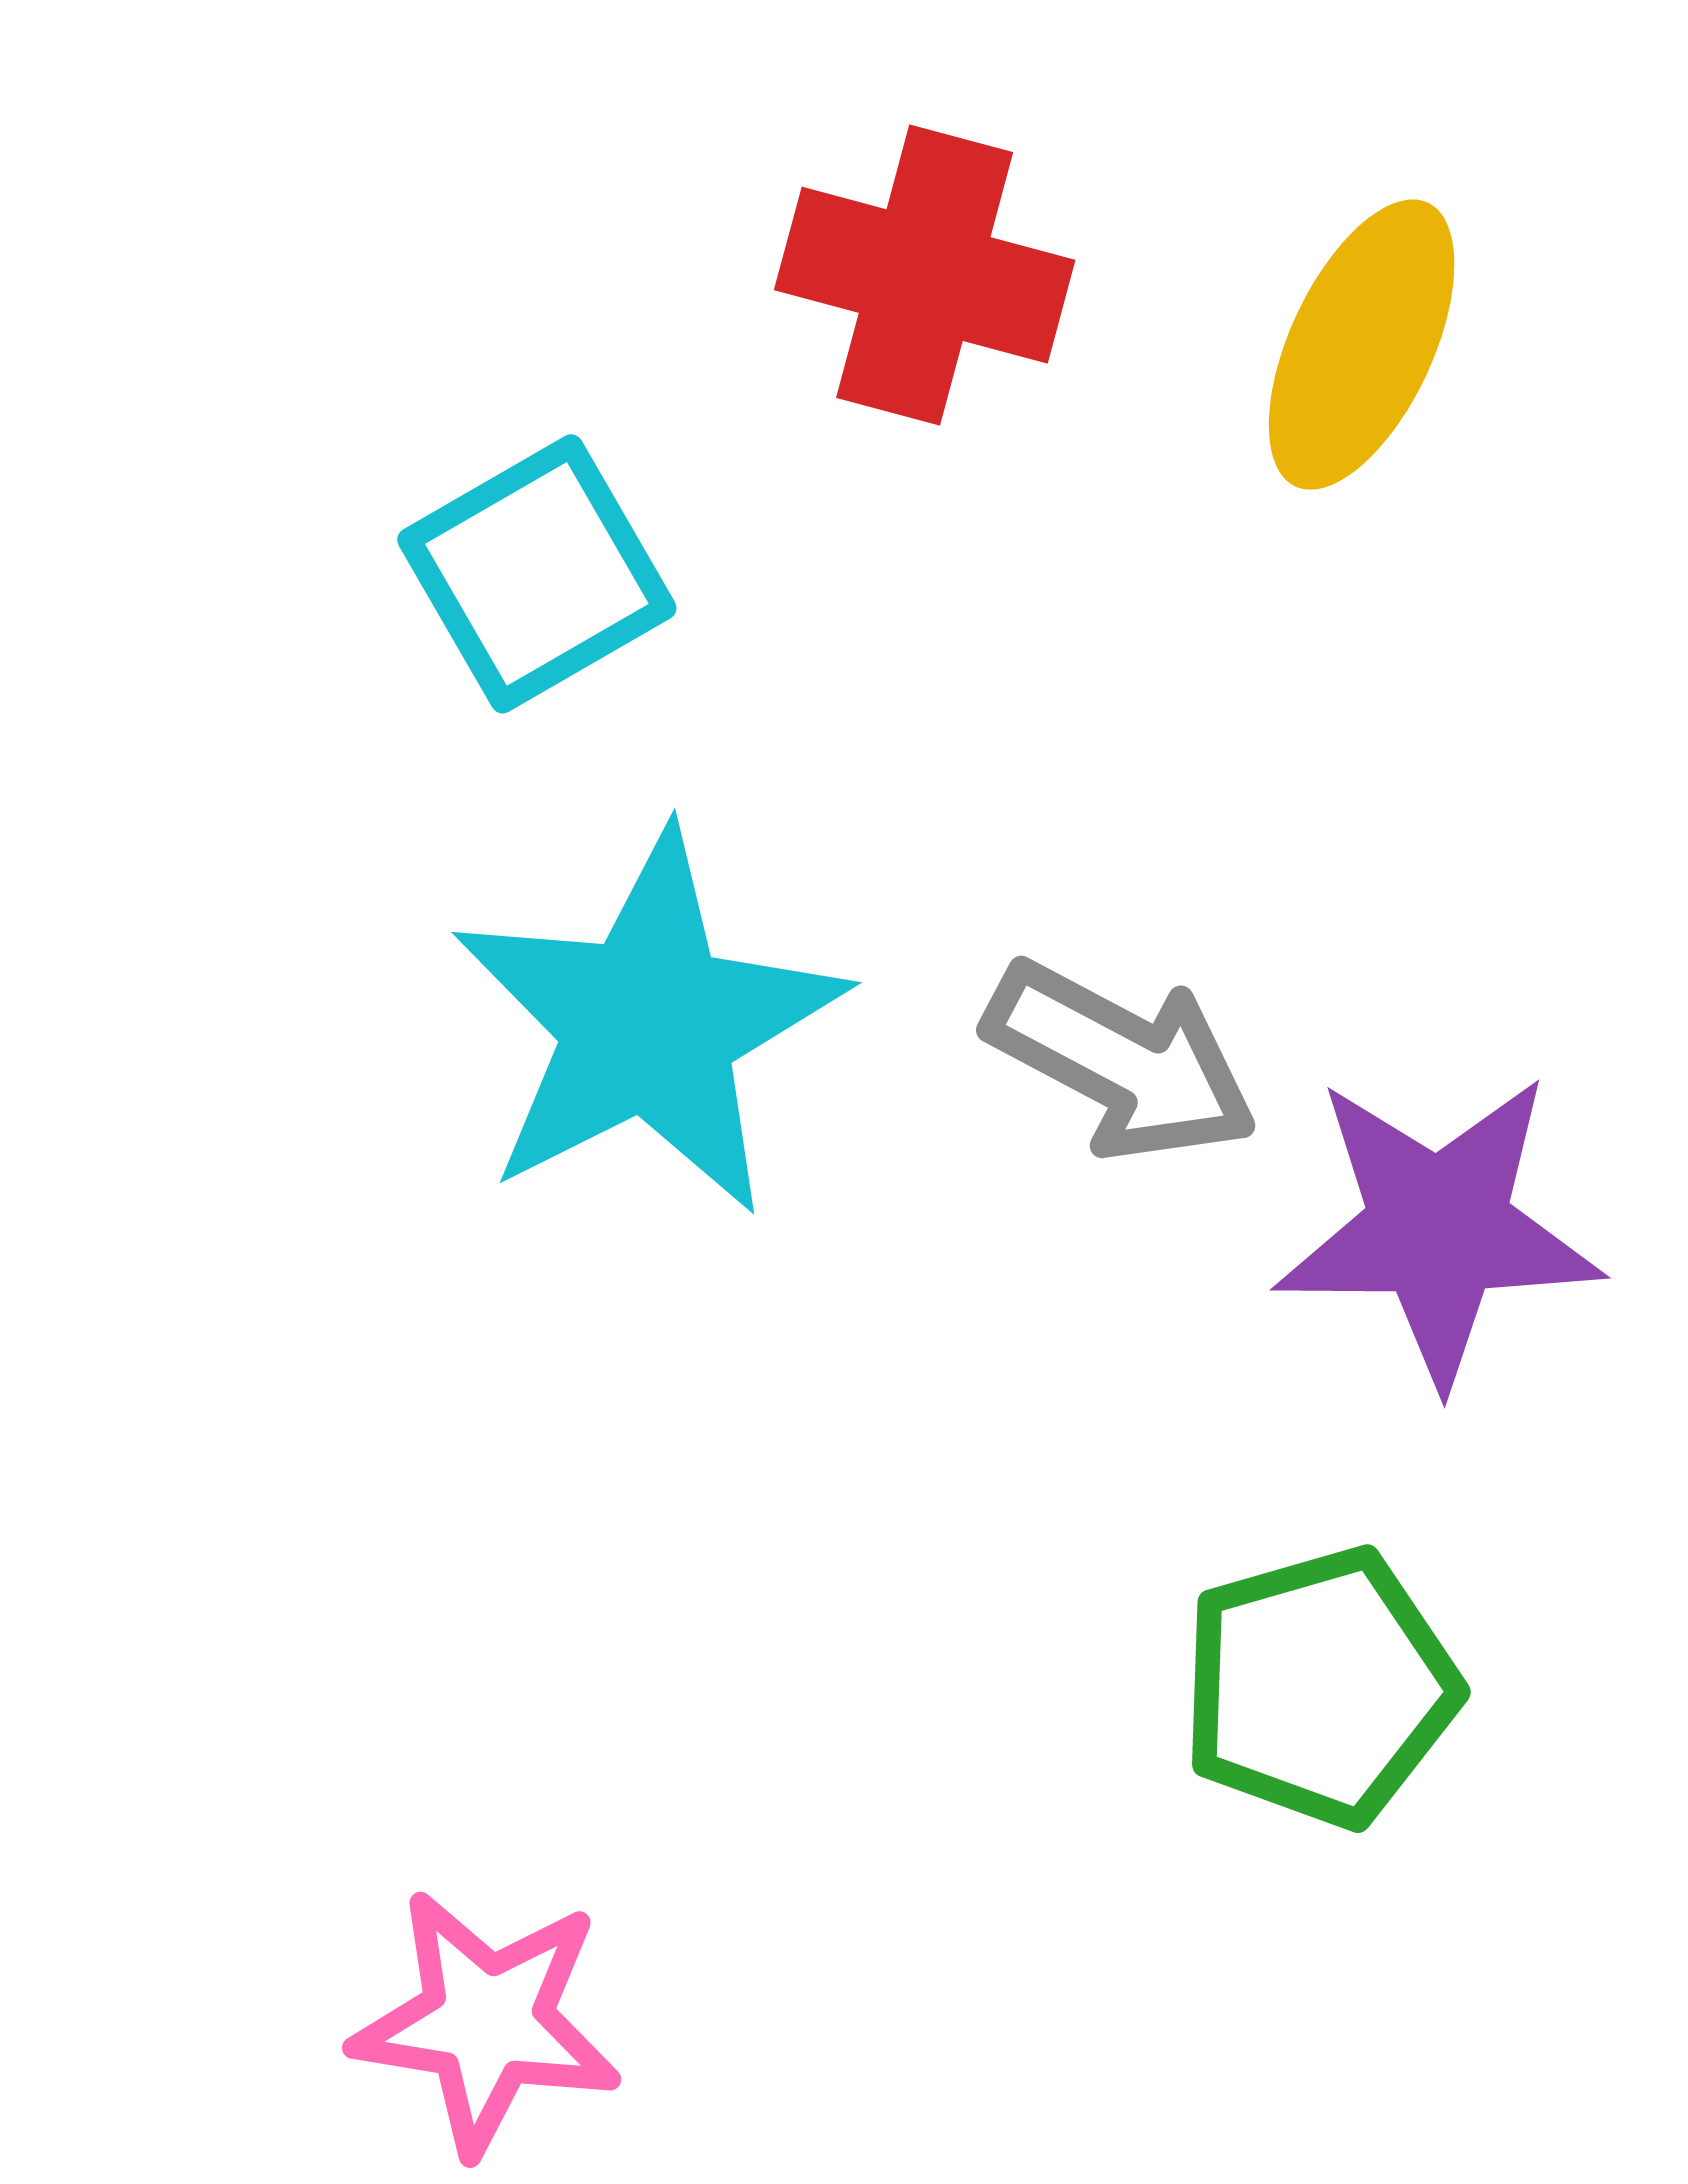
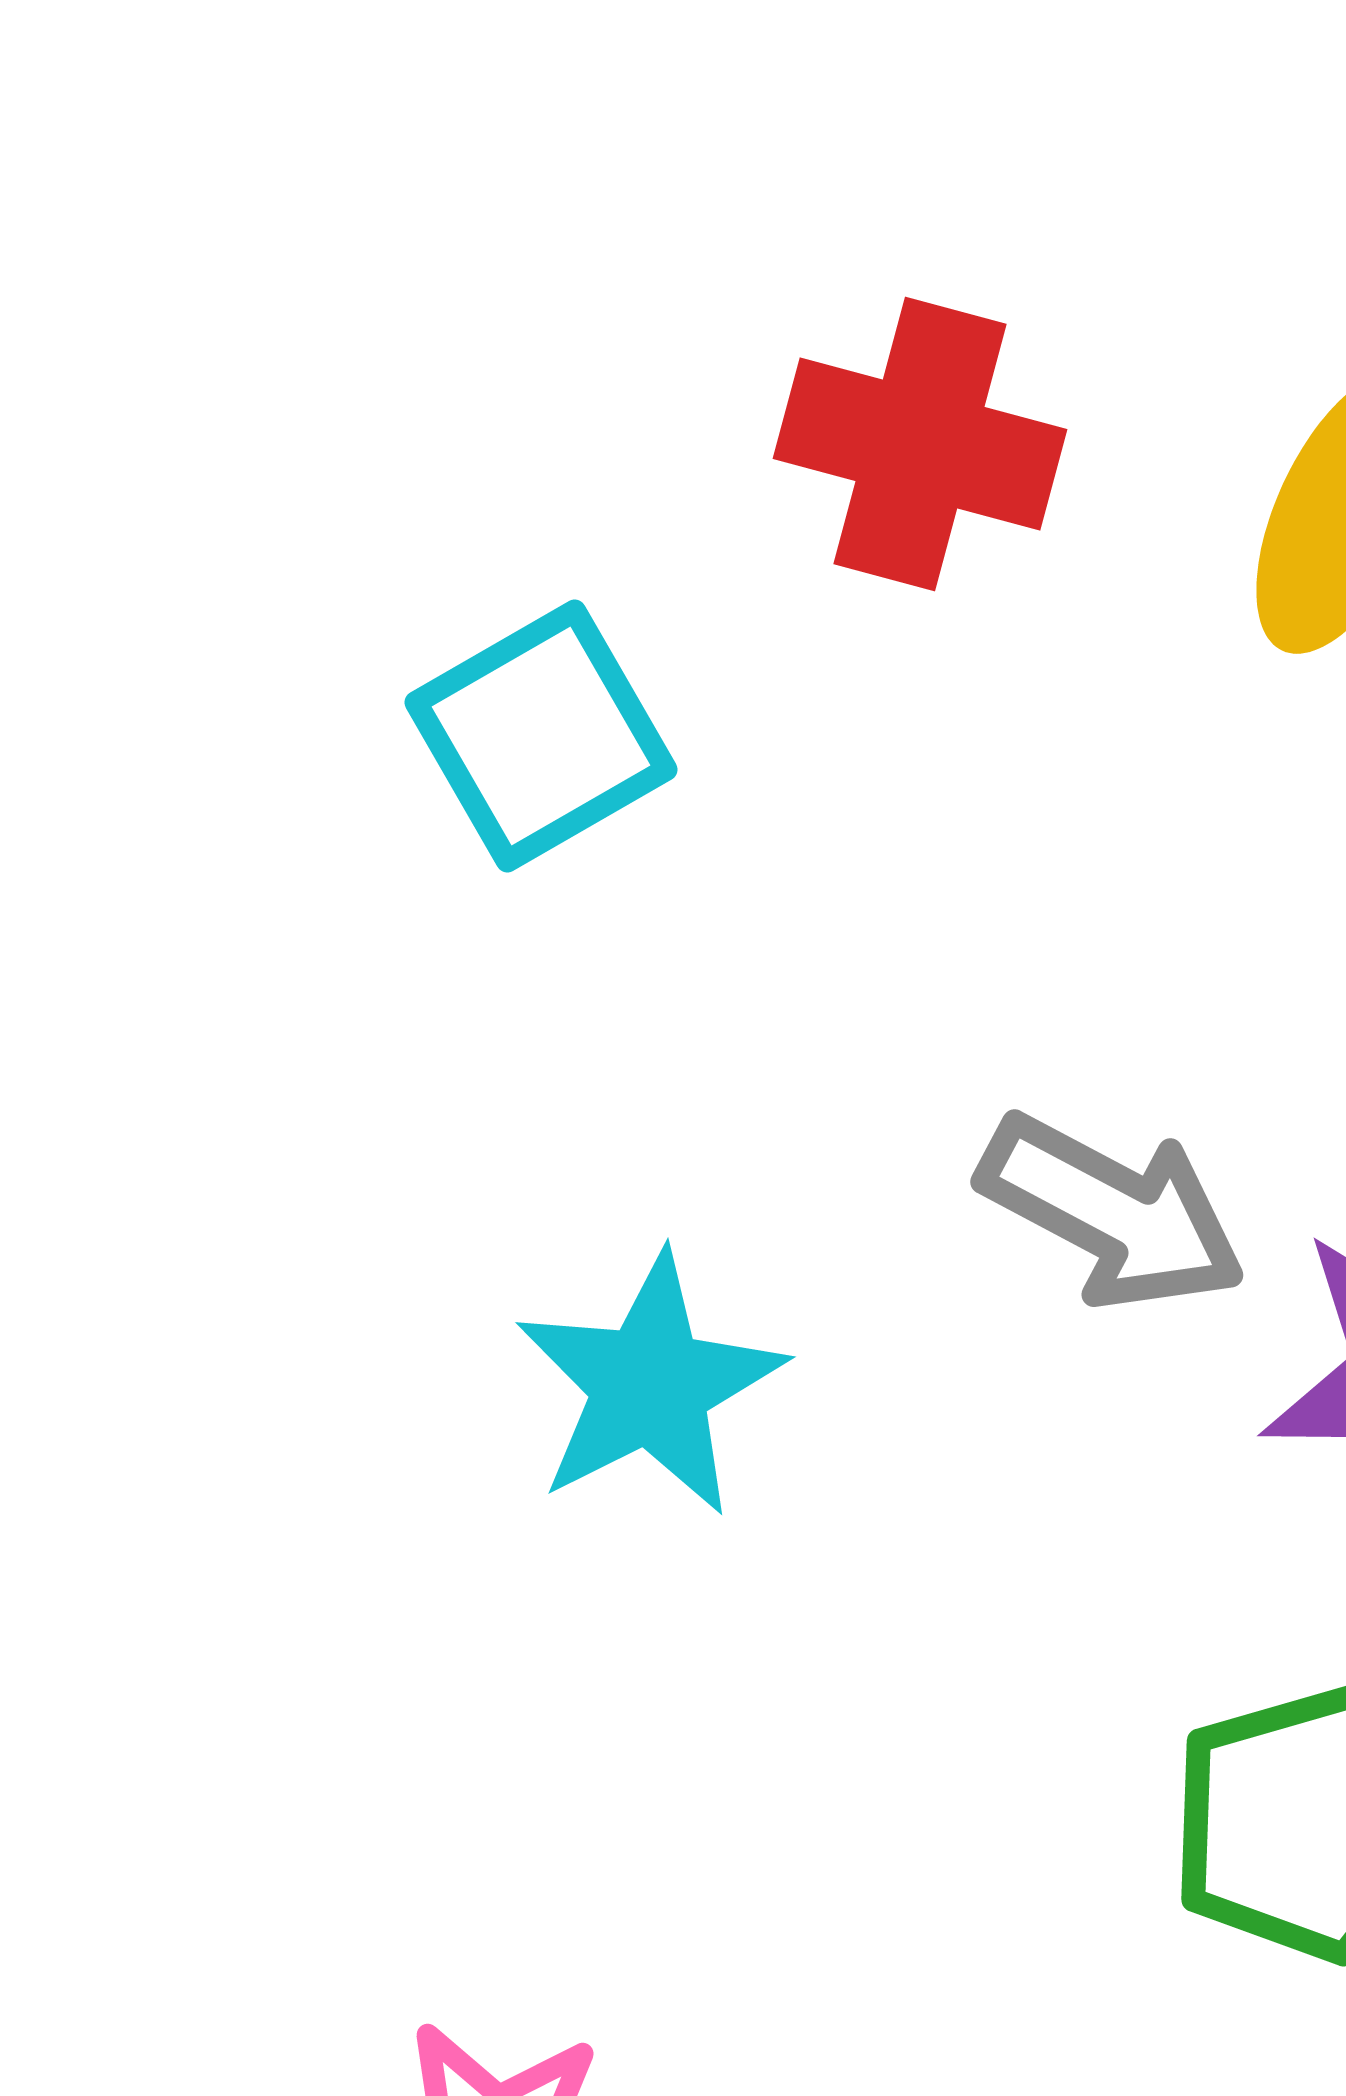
cyan star: (648, 1024) -> (650, 1385), moved, size x0.7

